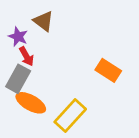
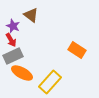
red arrow: (27, 56) -> (11, 40), moved
gray rectangle: (18, 79) -> (13, 56), turned 36

